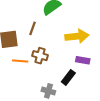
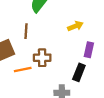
yellow arrow: (77, 36) -> (75, 26), size x0.6
purple rectangle: (83, 60) -> (89, 50), turned -72

